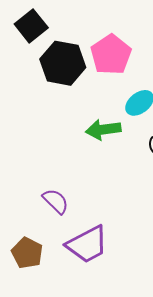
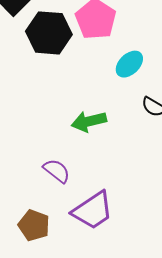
green arrow: (103, 130) -> (89, 121), moved

